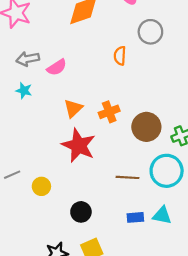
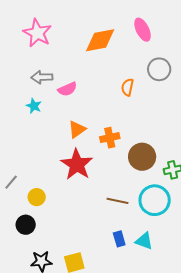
gray line: (12, 175) -> (11, 182), turned -35
black circle: (81, 212) -> (26, 225), moved
blue rectangle: (135, 217) -> (119, 239), turned 70

